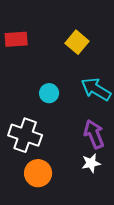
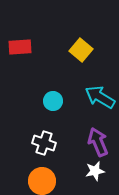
white cross: (25, 135) -> (44, 143), moved, size x0.7

